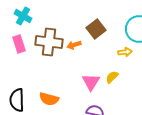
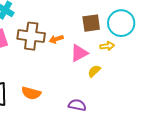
brown square: (96, 29) -> (91, 23), moved, turned 30
pink triangle: (91, 82) -> (79, 53), moved, turned 30

